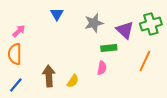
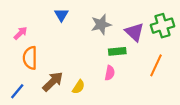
orange semicircle: (15, 54) -> (30, 58), moved
brown arrow: (49, 76) -> (53, 82), turned 50

